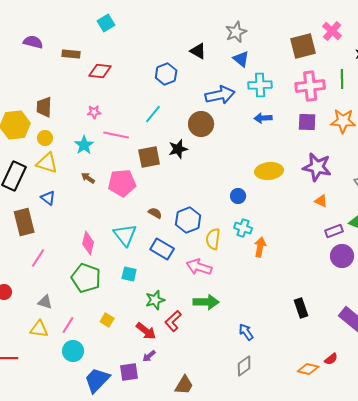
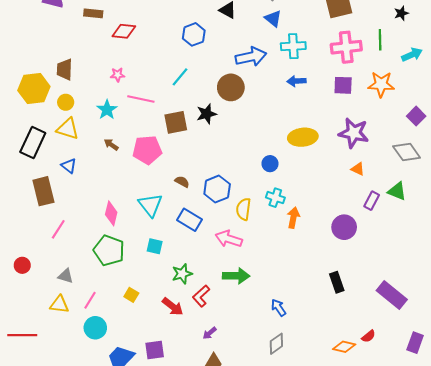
purple rectangle: (334, 231) -> (372, 201), turned -42
purple circle: (342, 256) -> (344, 227), moved
purple arrow: (149, 356) -> (210, 333), moved

